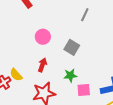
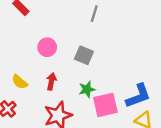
yellow semicircle: (16, 75) -> (20, 82), moved
pink square: (84, 90) -> (105, 105), size x1.5

